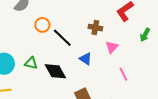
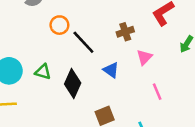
brown cross: (95, 28) -> (125, 32), turned -32
black diamond: (55, 71) -> (73, 84), turned 50

